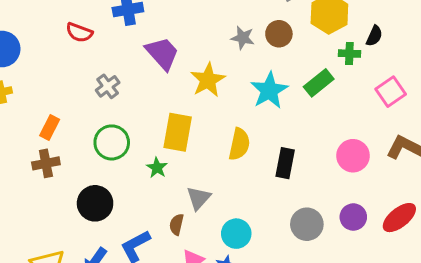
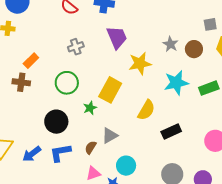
black rectangle: (285, 163) -> (171, 131), turned 36
black circle: (95, 203) -> (56, 122), moved

